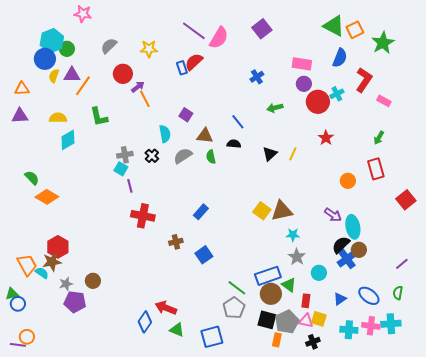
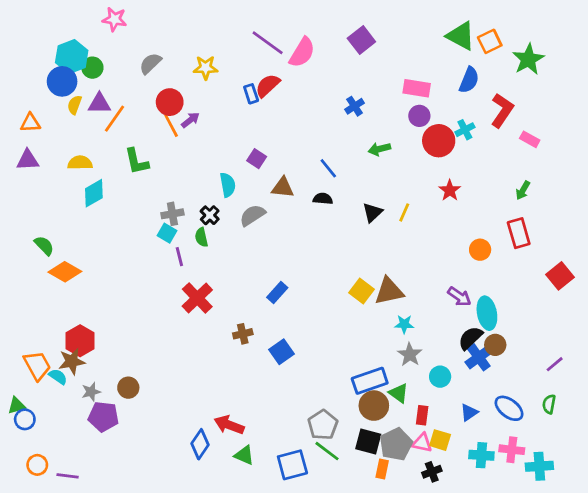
orange line: (145, 99) -> (171, 126), moved
green semicircle: (211, 157) -> (201, 237), moved
red cross: (143, 216) -> (197, 298), turned 35
green line: (237, 288) -> (327, 451), moved
cyan cross: (391, 324) -> (539, 466), moved
purple line: (18, 345) -> (68, 476), moved

